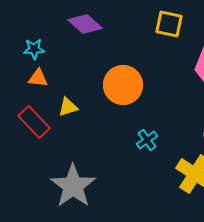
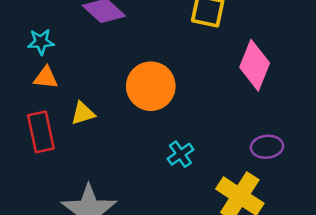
red rectangle: (34, 122) -> (41, 132), turned 32

